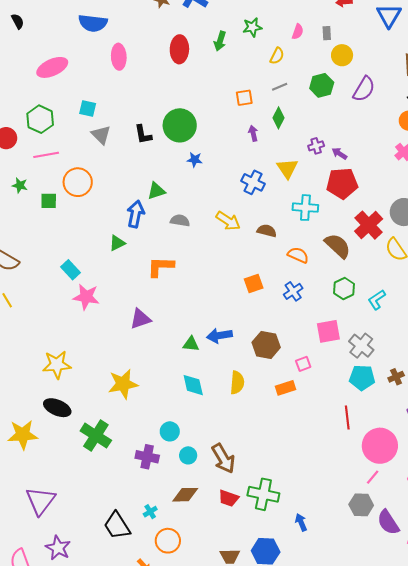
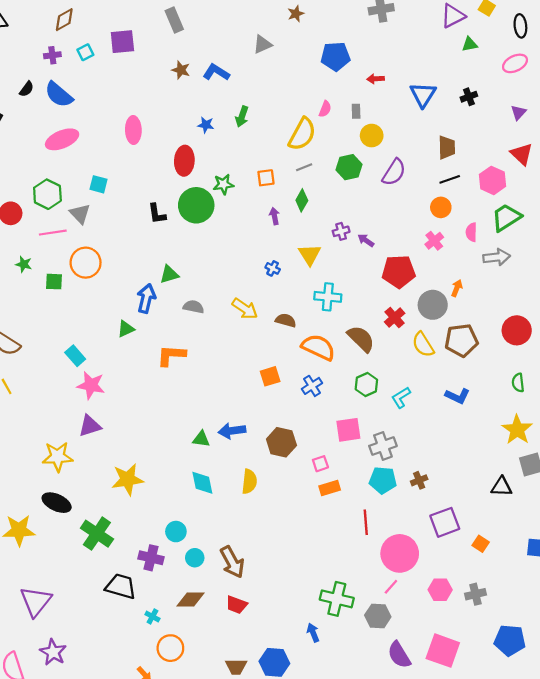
black semicircle: (18, 21) -> (27, 89), turned 63
blue semicircle: (93, 23) -> (59, 95), moved, turned 32
green star: (252, 27) -> (223, 184), moved
red ellipse: (179, 49) -> (184, 161), moved
yellow semicircle: (277, 56) -> (302, 134), size x1.8
gray triangle: (101, 135) -> (80, 214), moved
blue star: (195, 160) -> (206, 125), moved
blue cross: (253, 182) -> (273, 268), size x0.6
red pentagon: (342, 183) -> (399, 272), moved
red cross: (369, 225) -> (395, 318), size x0.7
orange semicircle: (298, 255) -> (318, 347), size x1.5
purple triangle: (140, 319) -> (90, 426), moved
gray cross: (361, 346) -> (383, 446), turned 30
orange rectangle: (286, 388) -> (330, 488), moved
green cross: (263, 494) -> (337, 599), moved
cyan cross: (150, 512) -> (152, 616), turned -32
purple semicircle: (388, 522) -> (399, 655), moved
black trapezoid: (117, 526) -> (121, 586), moved, turned 136

